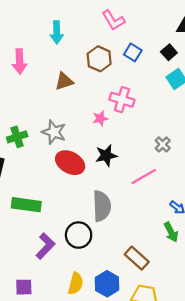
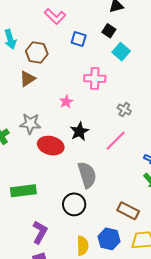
brown hexagon: (99, 59) -> (37, 53), moved
pink cross: (122, 100) -> (95, 78), moved
purple L-shape: (45, 246) -> (40, 232), moved

